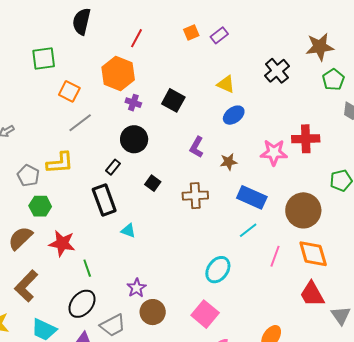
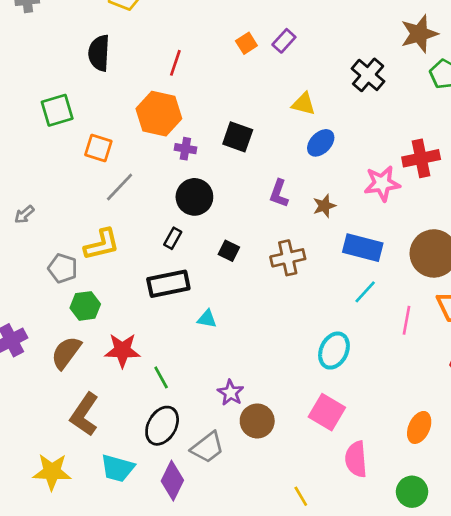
black rectangle: (104, 200) -> (168, 284), turned -72

